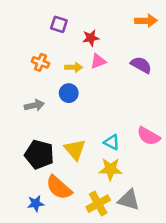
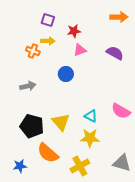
yellow arrow: (74, 67) -> (48, 41), moved
blue circle: (69, 93) -> (66, 74), moved
gray triangle: (129, 200) -> (122, 163), moved
blue star: (36, 204) -> (20, 166), moved

